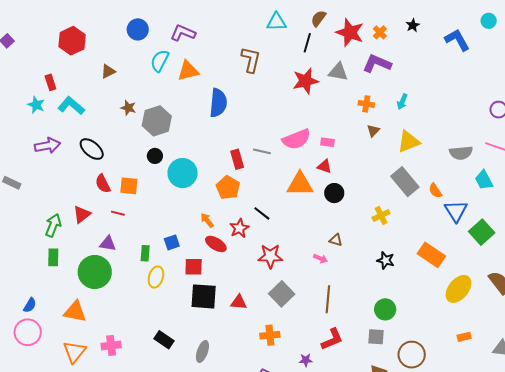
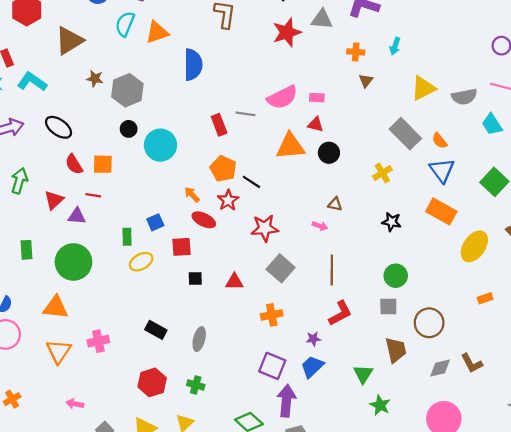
brown triangle: (108, 71) -> (69, 41), size x1.8
yellow triangle: (409, 142) -> (423, 88), moved
orange pentagon: (228, 188) -> (223, 169), moved
blue triangle: (456, 211) -> (442, 170), moved
green arrow: (53, 225) -> (19, 181), moved
purple triangle: (108, 244) -> (77, 216), moved
yellow ellipse: (156, 277) -> (141, 262), turned 50
black square: (204, 296) -> (195, 279), size x0.5

